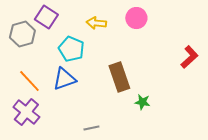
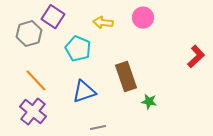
blue triangle: (64, 79) -> (84, 92), moved

